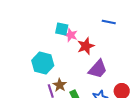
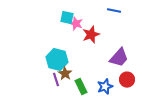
cyan hexagon: (43, 63) -> (57, 60), moved
purple trapezoid: (98, 69) -> (119, 58), moved

